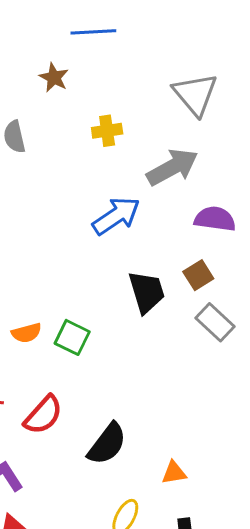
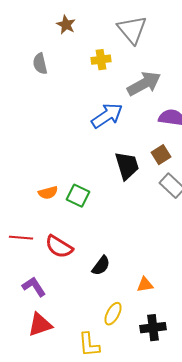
gray triangle: (195, 94) -> (132, 30), moved
red semicircle: (43, 415) -> (59, 247), turned 80
black semicircle: (107, 444) -> (101, 266), size x0.7

